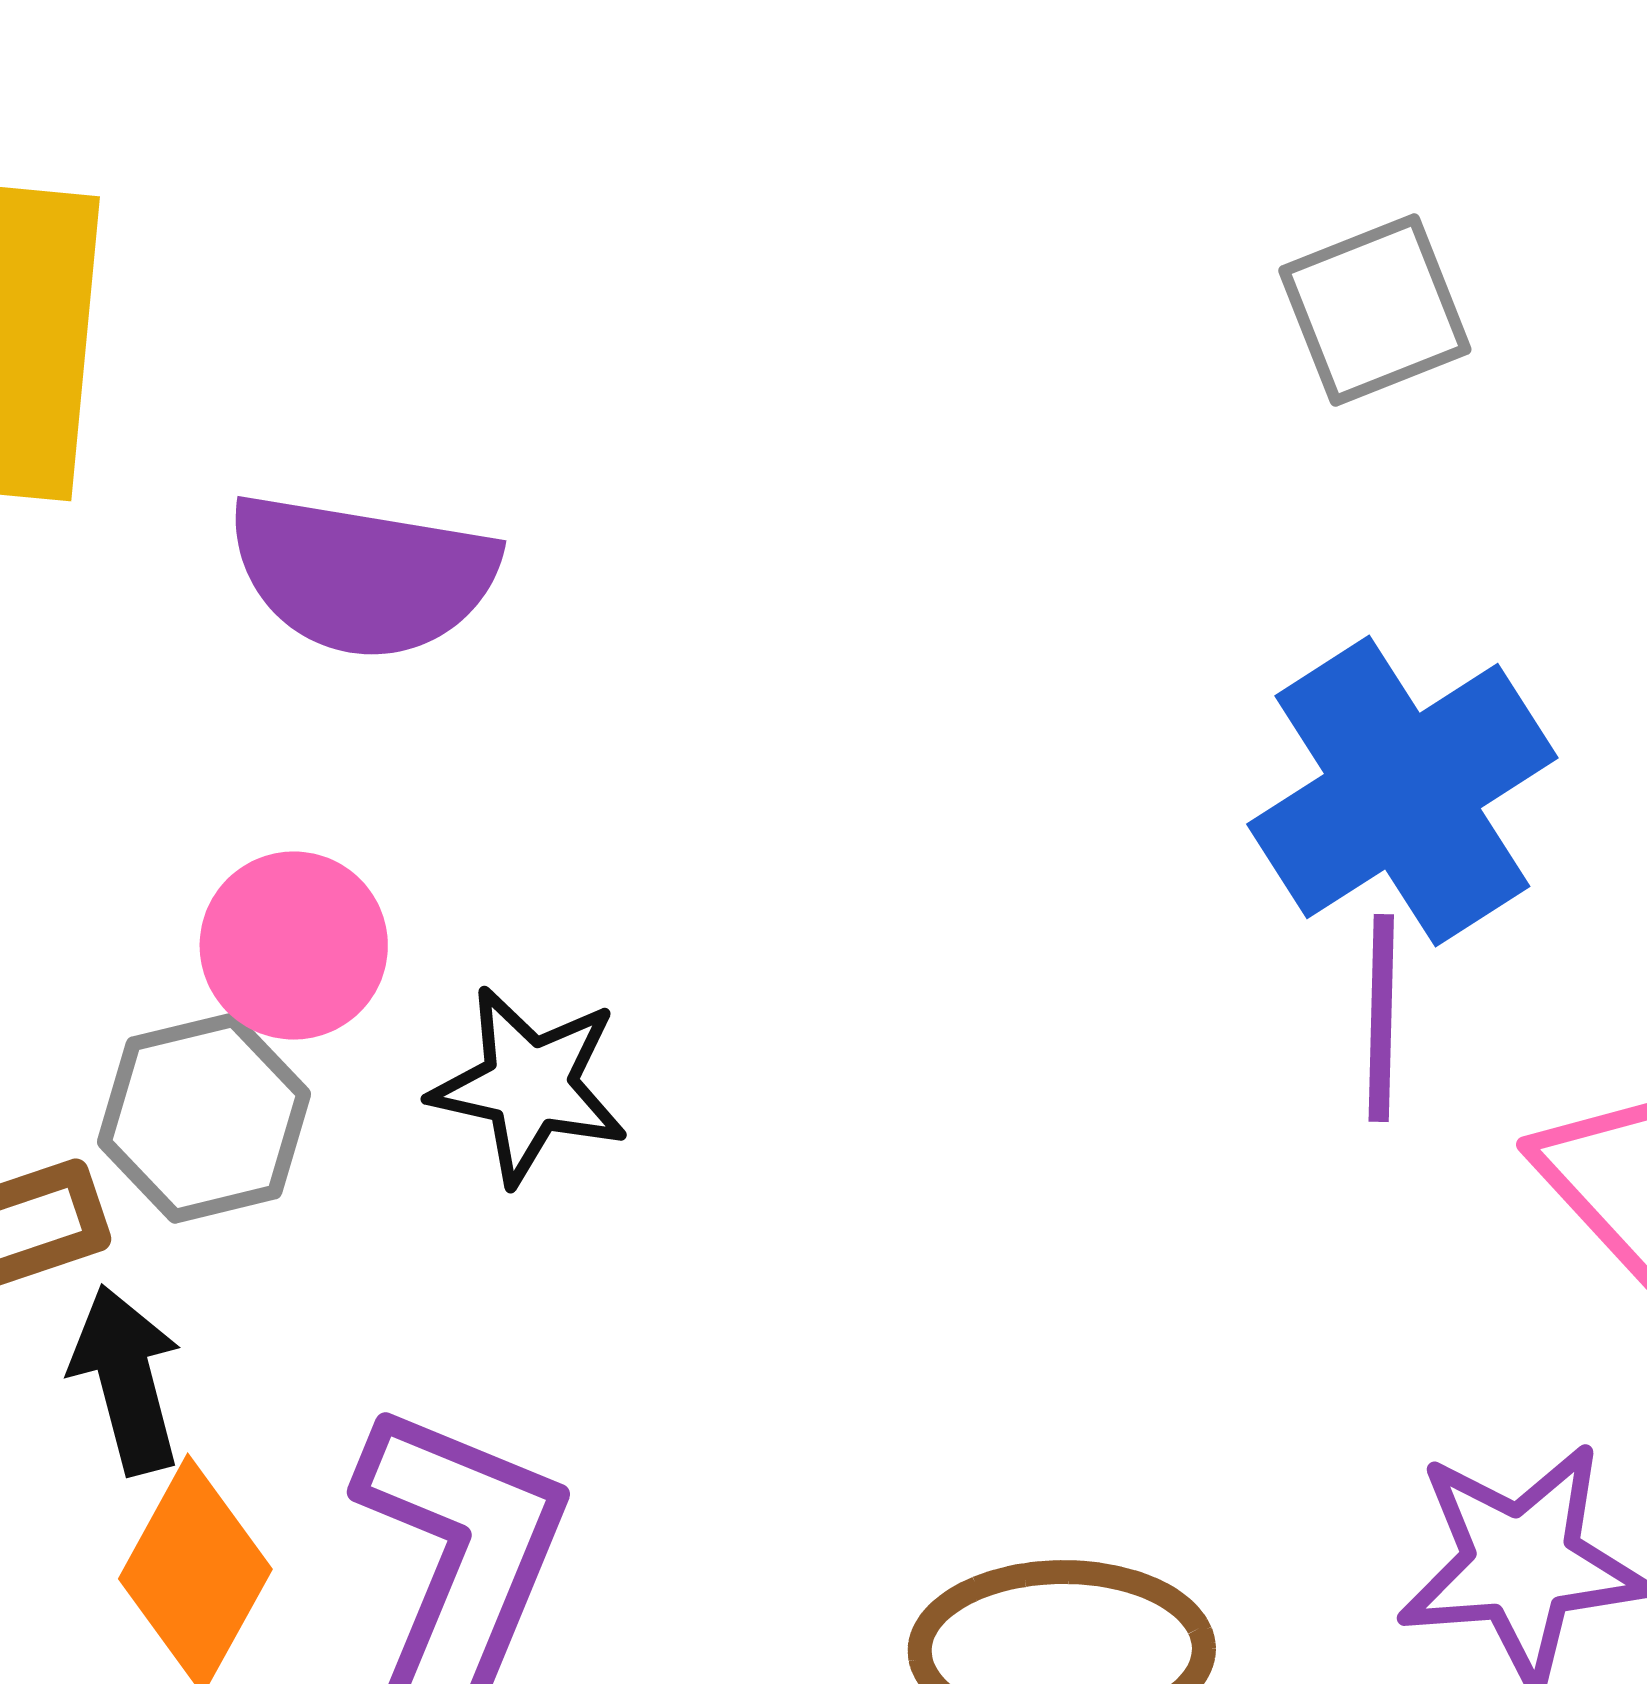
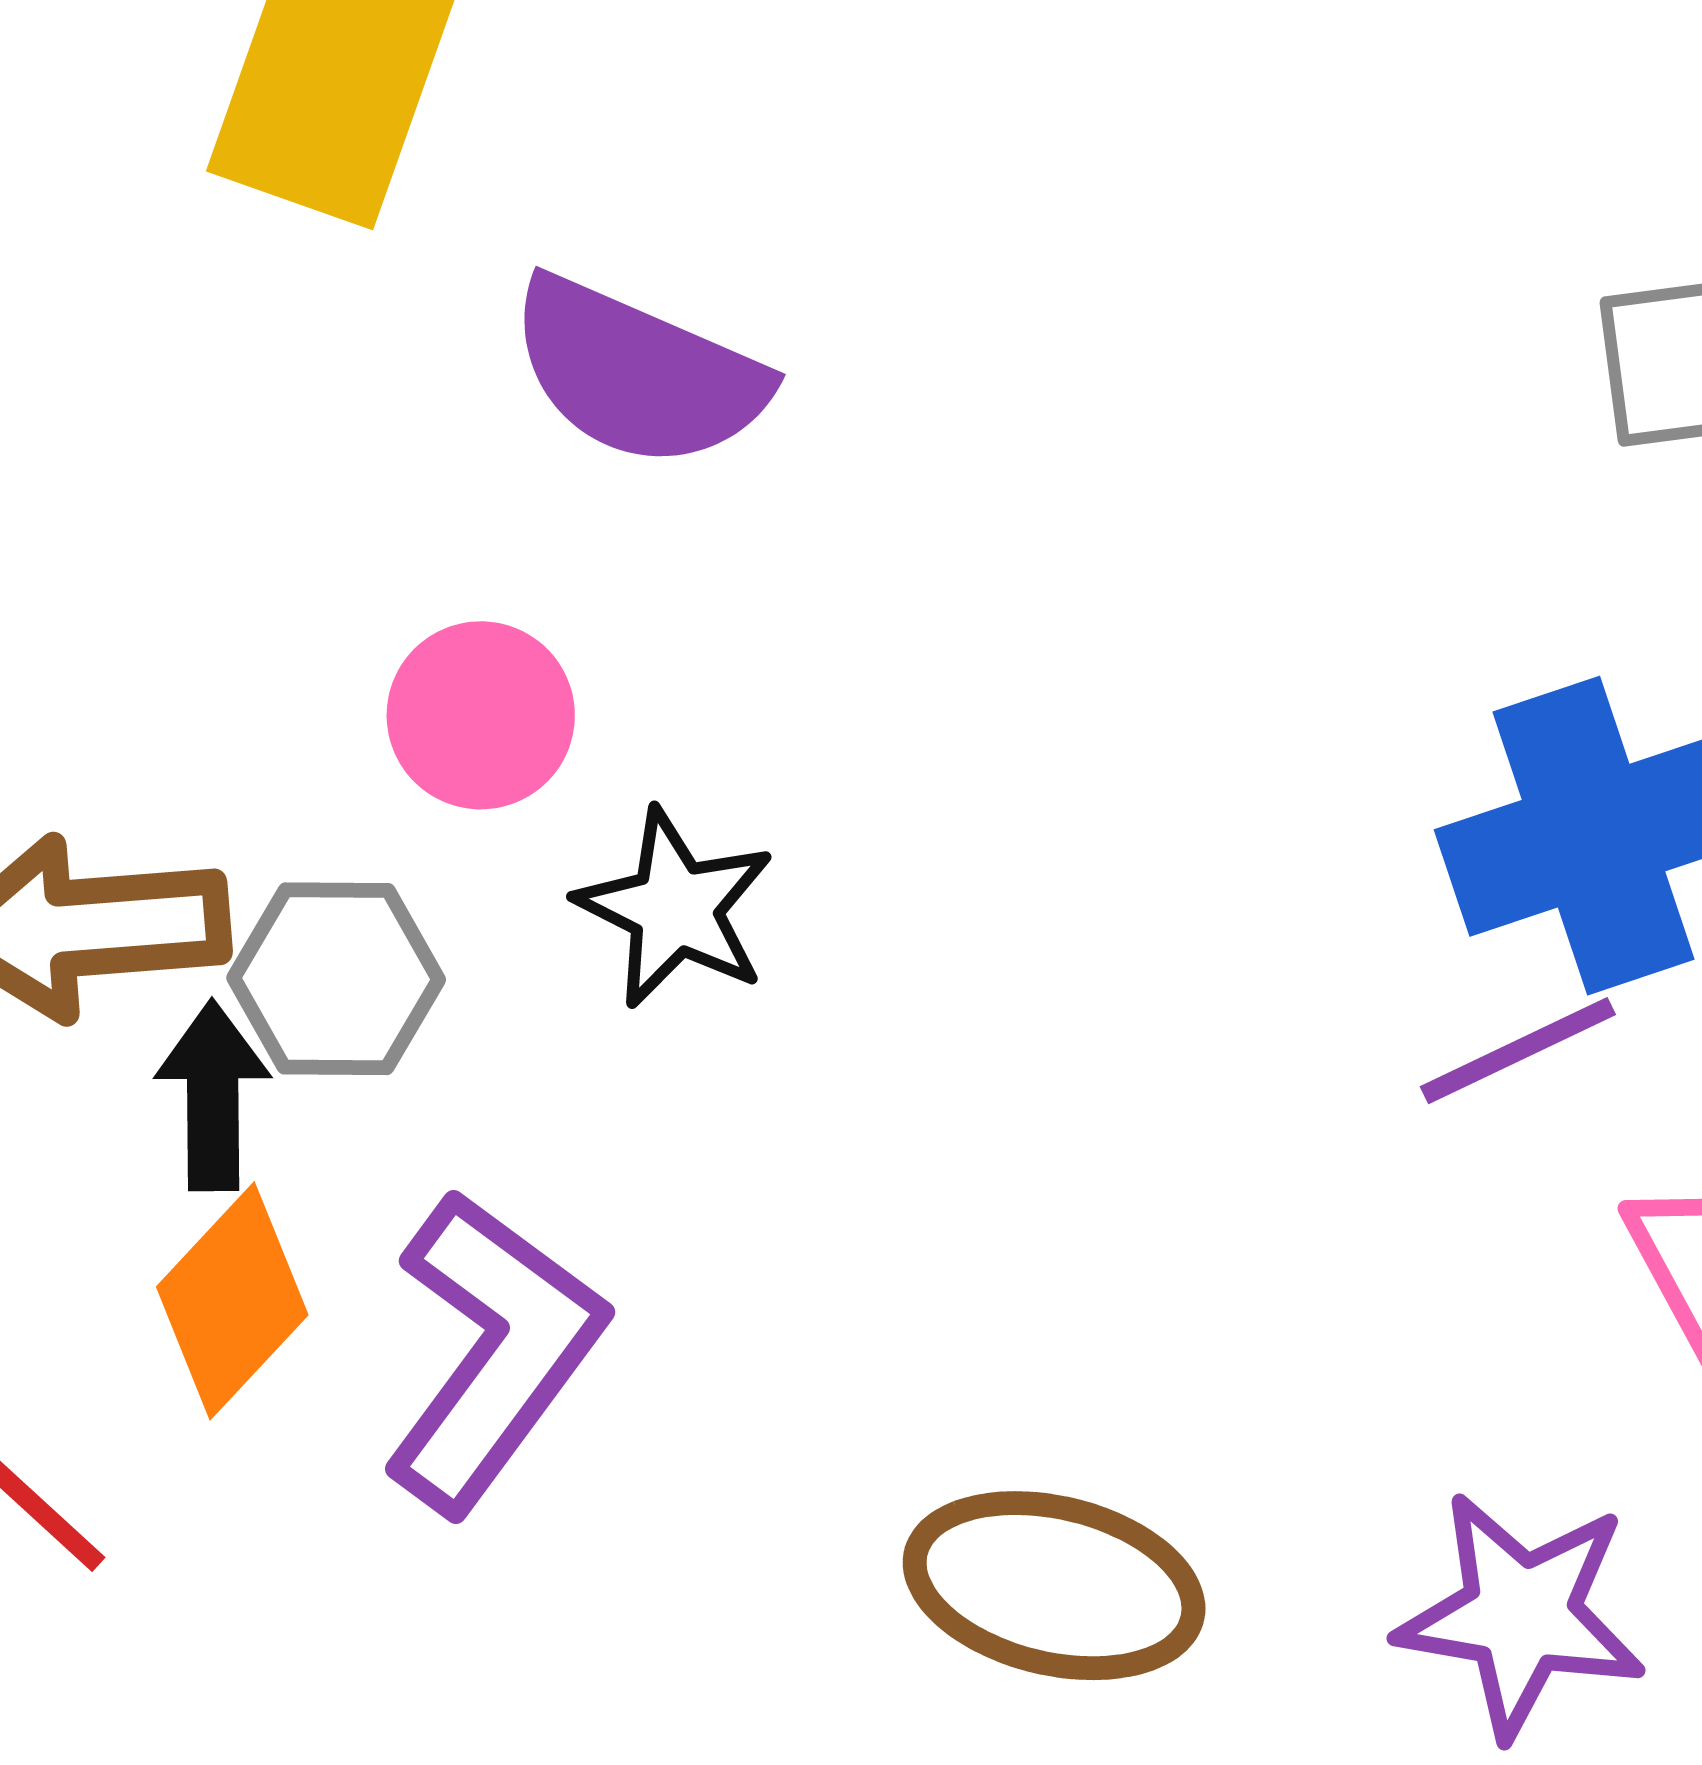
purple line: (1381, 1018) -> (1518, 1051), turned 49
gray hexagon: (204, 1118) -> (336, 979), moved

